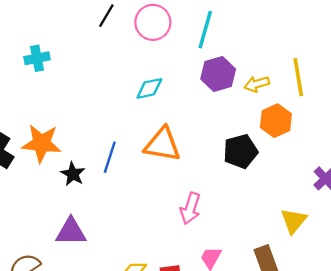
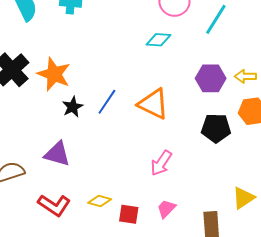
purple hexagon: (218, 74) -> (211, 78), moved
cyan diamond: (149, 88) -> (159, 40), moved

